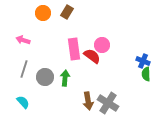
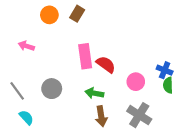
pink circle: (102, 45) -> (136, 82), moved
gray line: (24, 69) -> (17, 91), moved, turned -54
green arrow: (65, 78) -> (94, 93), moved, turned -84
gray cross: (108, 103) -> (139, 115), moved

